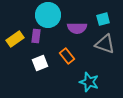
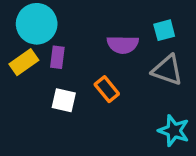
cyan circle: (48, 15) -> (37, 24), moved
white square: (40, 63) -> (64, 100), turned 35
cyan star: (89, 82) -> (174, 131), moved

